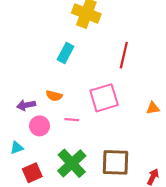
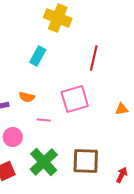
pink circle: (40, 126) -> (13, 137), moved

